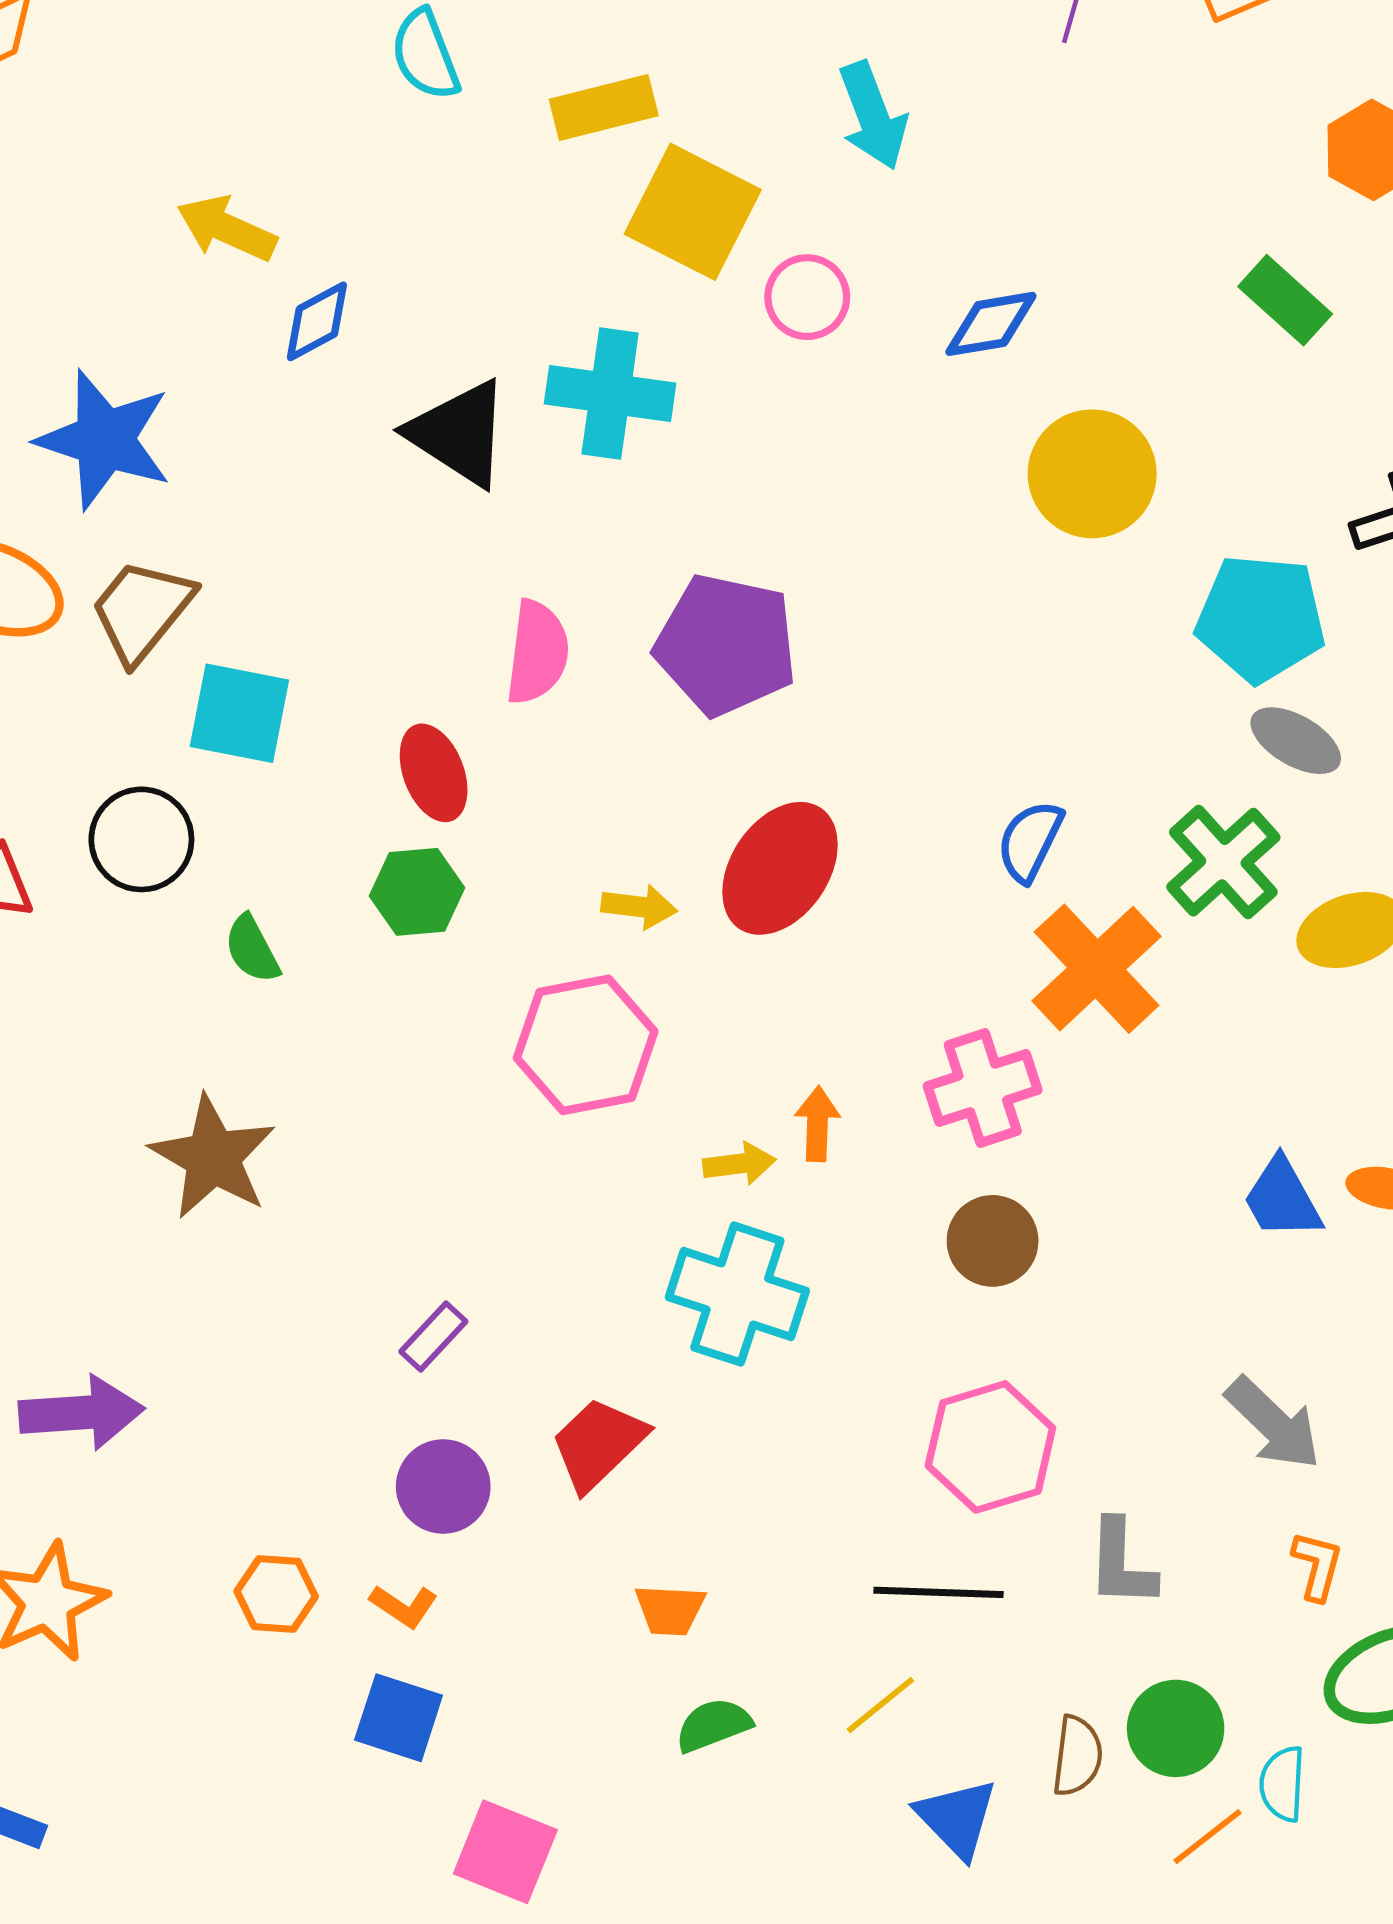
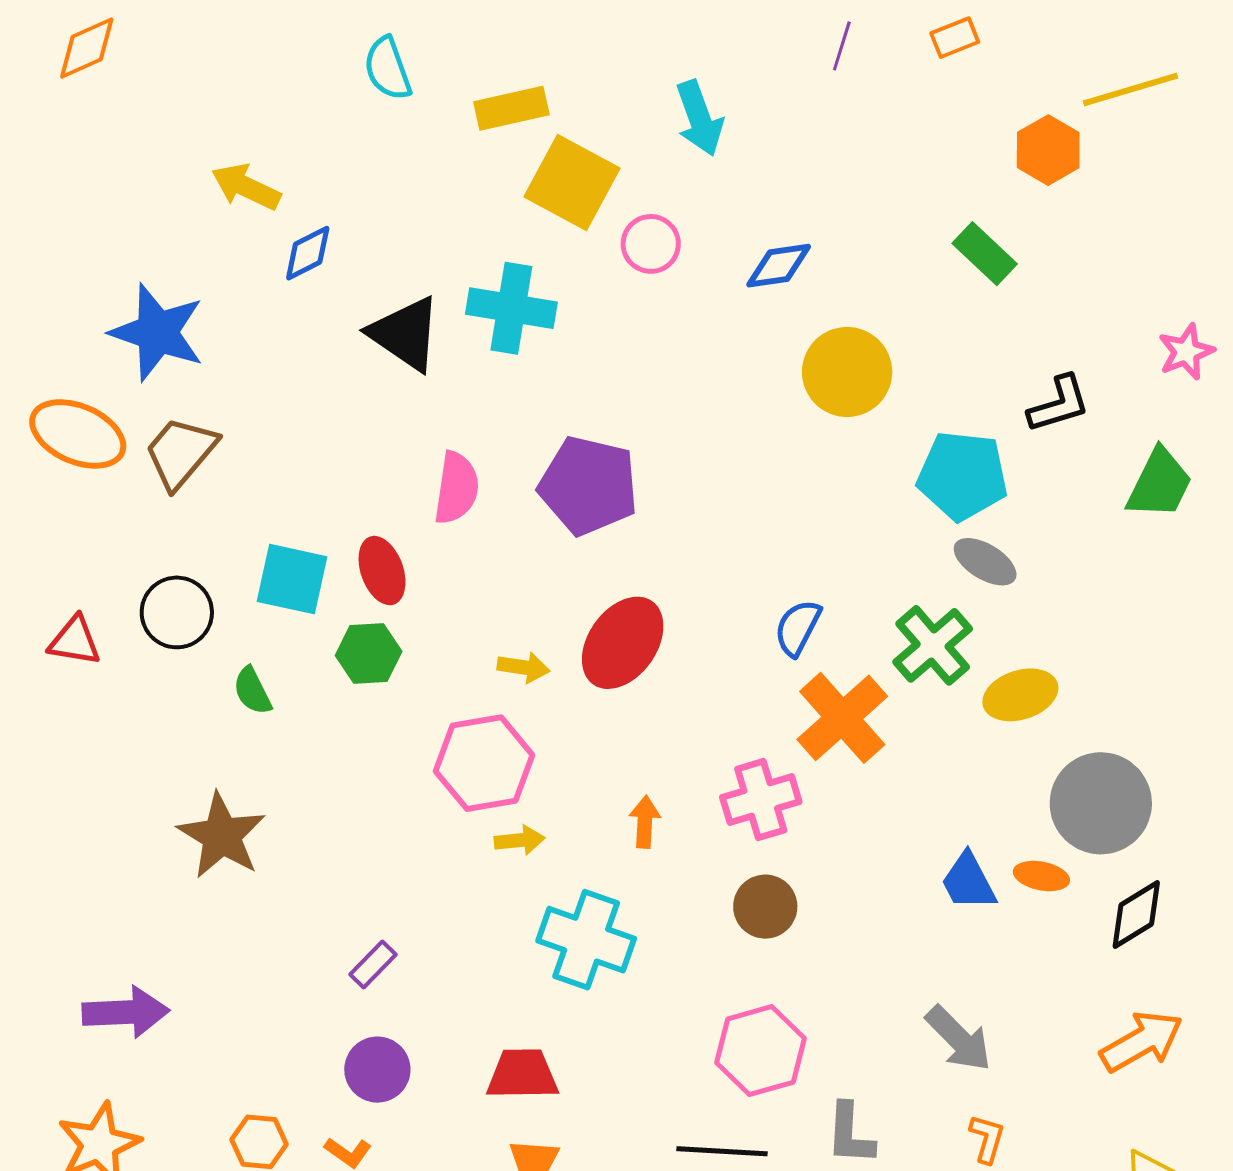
cyan square: (239, 713) -> (292, 579), moved
yellow arrow: (739, 1164) -> (520, 840), moved
red trapezoid: (598, 1444) -> (522, 1074), moved, turned 42

